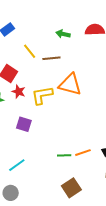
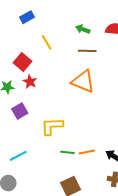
brown line: (51, 58) -> (87, 51), moved
yellow L-shape: (42, 95) -> (52, 126), moved
purple square: (24, 124) -> (20, 111), moved, turned 35

